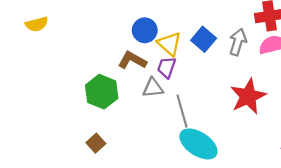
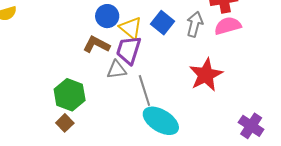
purple trapezoid: (167, 67) -> (129, 50), size x1.4
green hexagon: (102, 92) -> (70, 95), moved

